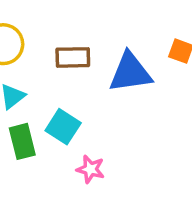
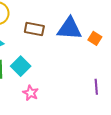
blue triangle: (130, 72) -> (69, 29), moved

